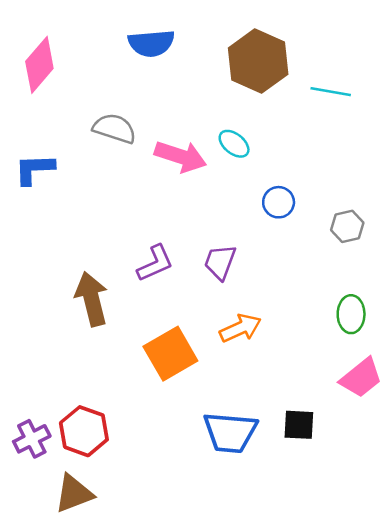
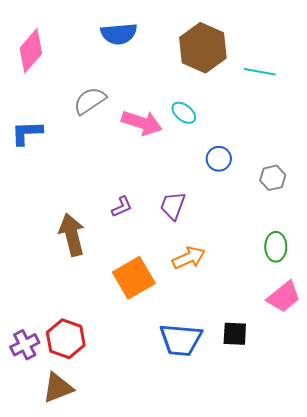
gray semicircle: (114, 128) -> (90, 101), turned -52
purple L-shape: (155, 263) -> (122, 207), size x0.7

